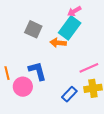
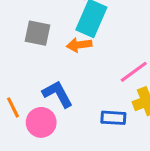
blue rectangle: (69, 94) -> (113, 118), turned 63

